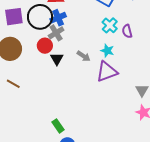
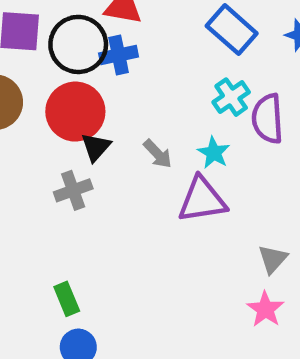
purple semicircle: (127, 31) -> (268, 119), size x1.5
gray cross: (56, 33) -> (73, 190), moved
red circle: (45, 46) -> (75, 112), size x1.6

